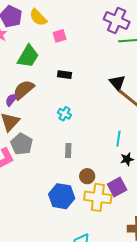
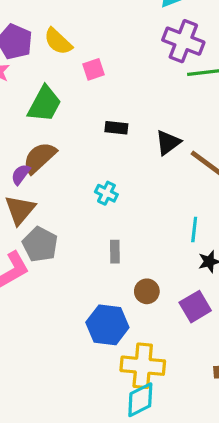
black rectangle: (65, 75) -> (116, 128), moved
black triangle: (117, 83) -> (168, 143), moved, turned 36
yellow cross: (98, 197) -> (143, 366), moved

